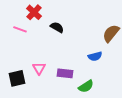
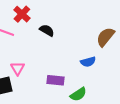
pink triangle: (39, 68) -> (18, 68), moved

